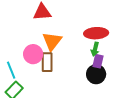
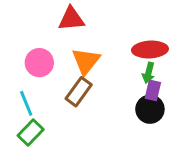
pink circle: (33, 54) -> (39, 63), moved
brown rectangle: (47, 62) -> (79, 92), turned 36

